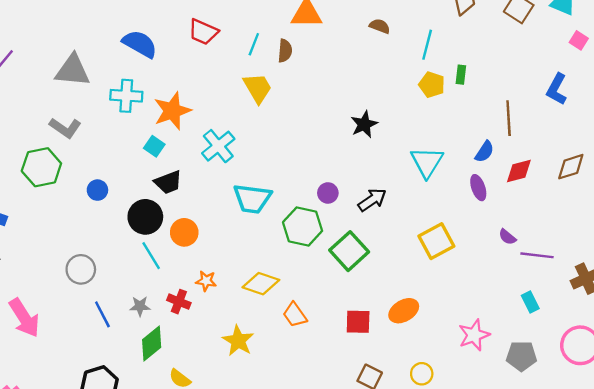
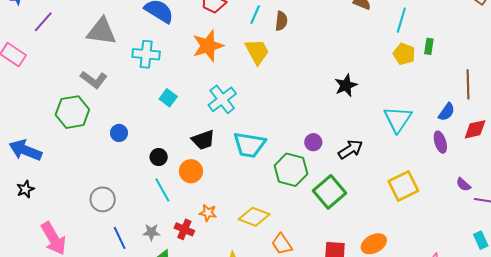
orange star: (172, 111) -> (208, 46), moved
black trapezoid: (168, 182) -> (203, 140), moved
black circle: (145, 217) -> (159, 157), size x0.6

